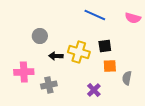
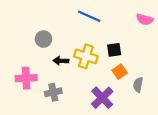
blue line: (95, 15) -> (89, 16), moved
orange square: (110, 66) -> (120, 72), turned -32
purple cross: (94, 90) -> (102, 98), size x1.5

